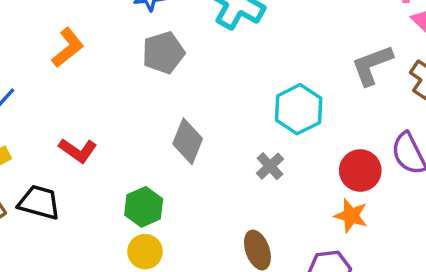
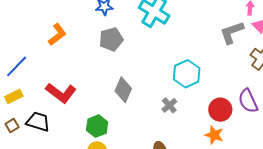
gray L-shape: (372, 65) -> (232, 32), moved
red L-shape: (78, 150) -> (61, 93), size x1.4

